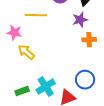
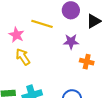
purple star: (80, 20) -> (71, 42), moved

